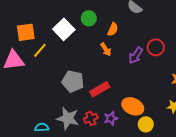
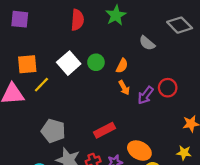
green circle: (89, 18) -> (96, 62), moved
orange arrow: (106, 49) -> (124, 88), moved
gray pentagon: (73, 81) -> (53, 131), moved

